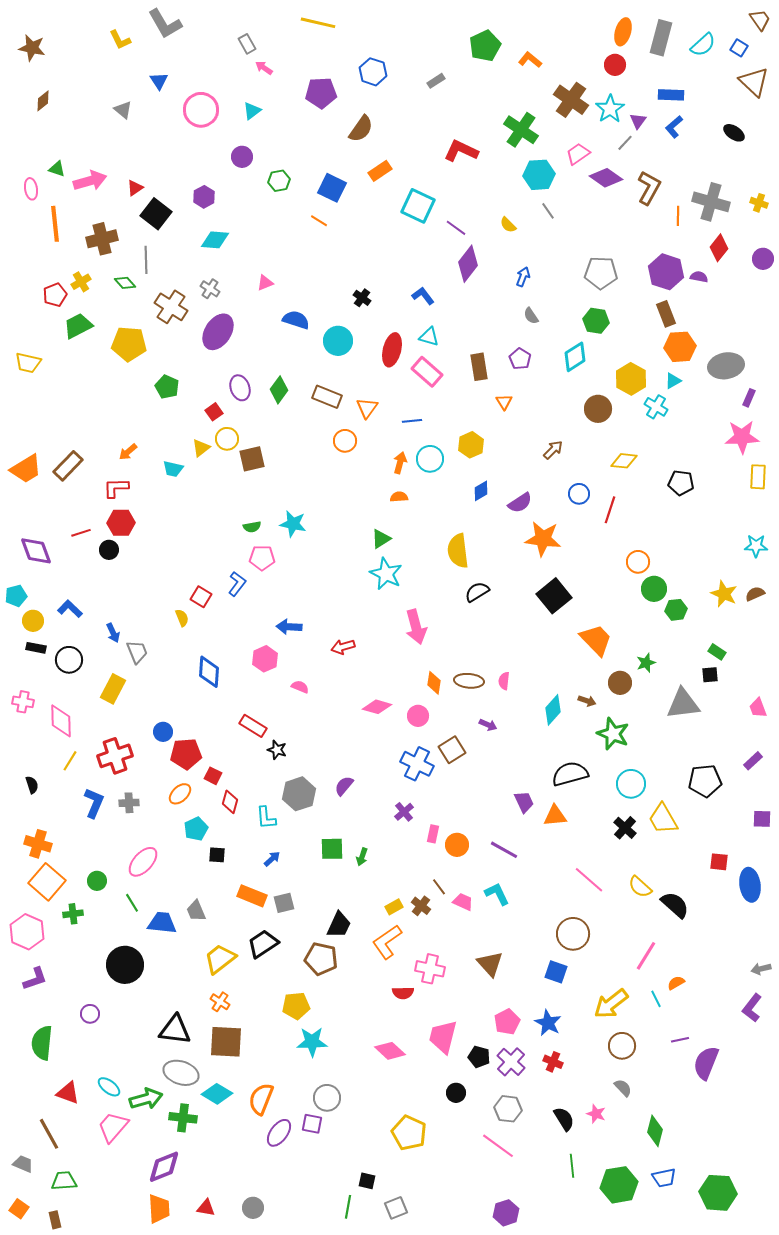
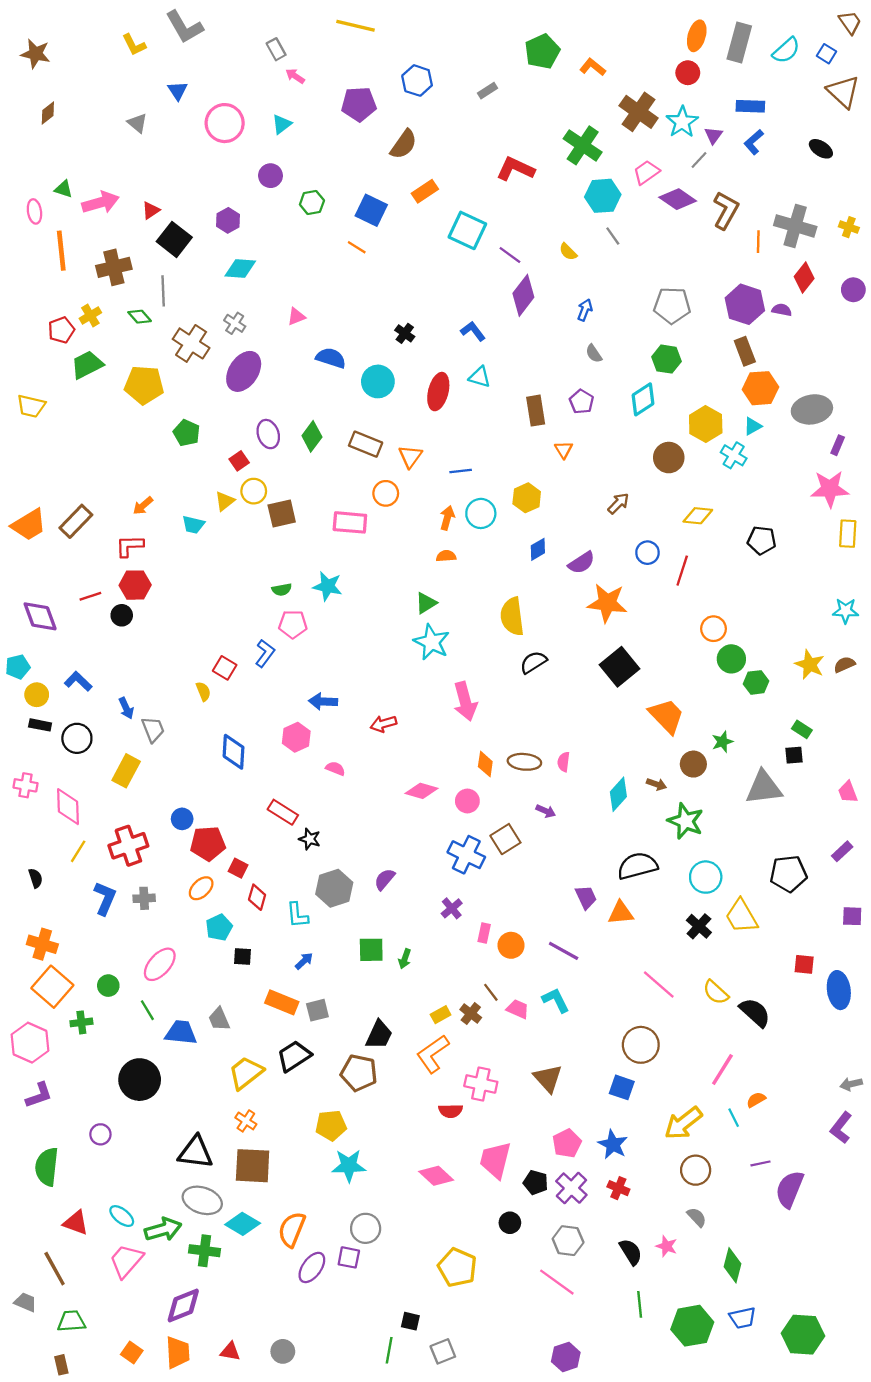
pink rectangle: (427, 372) -> (350, 522), moved, turned -36
orange square: (19, 1209) -> (132, 1353), moved

